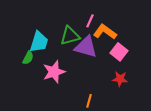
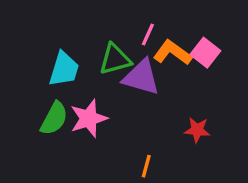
pink square: (119, 52) -> (205, 53), moved
green semicircle: (28, 58) -> (54, 118), moved, size x1.5

